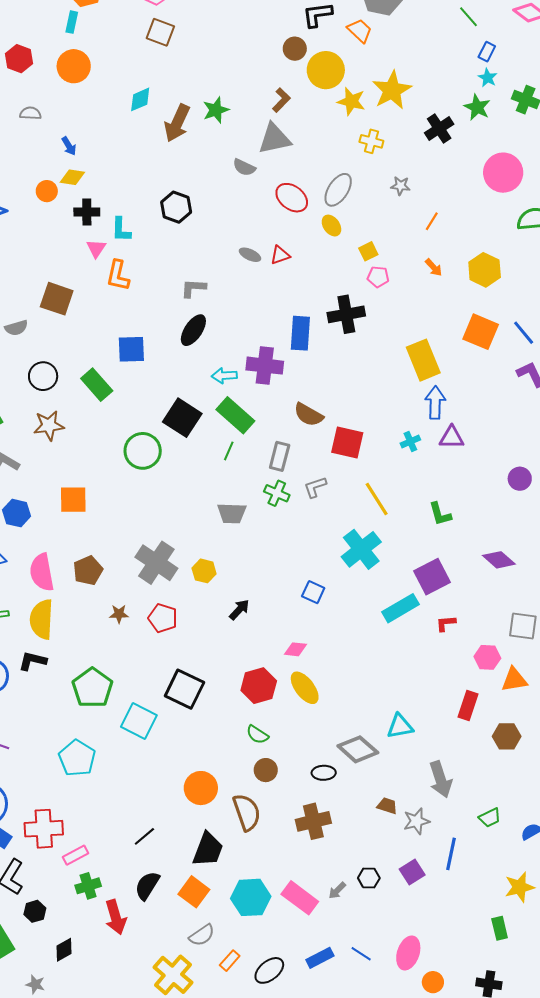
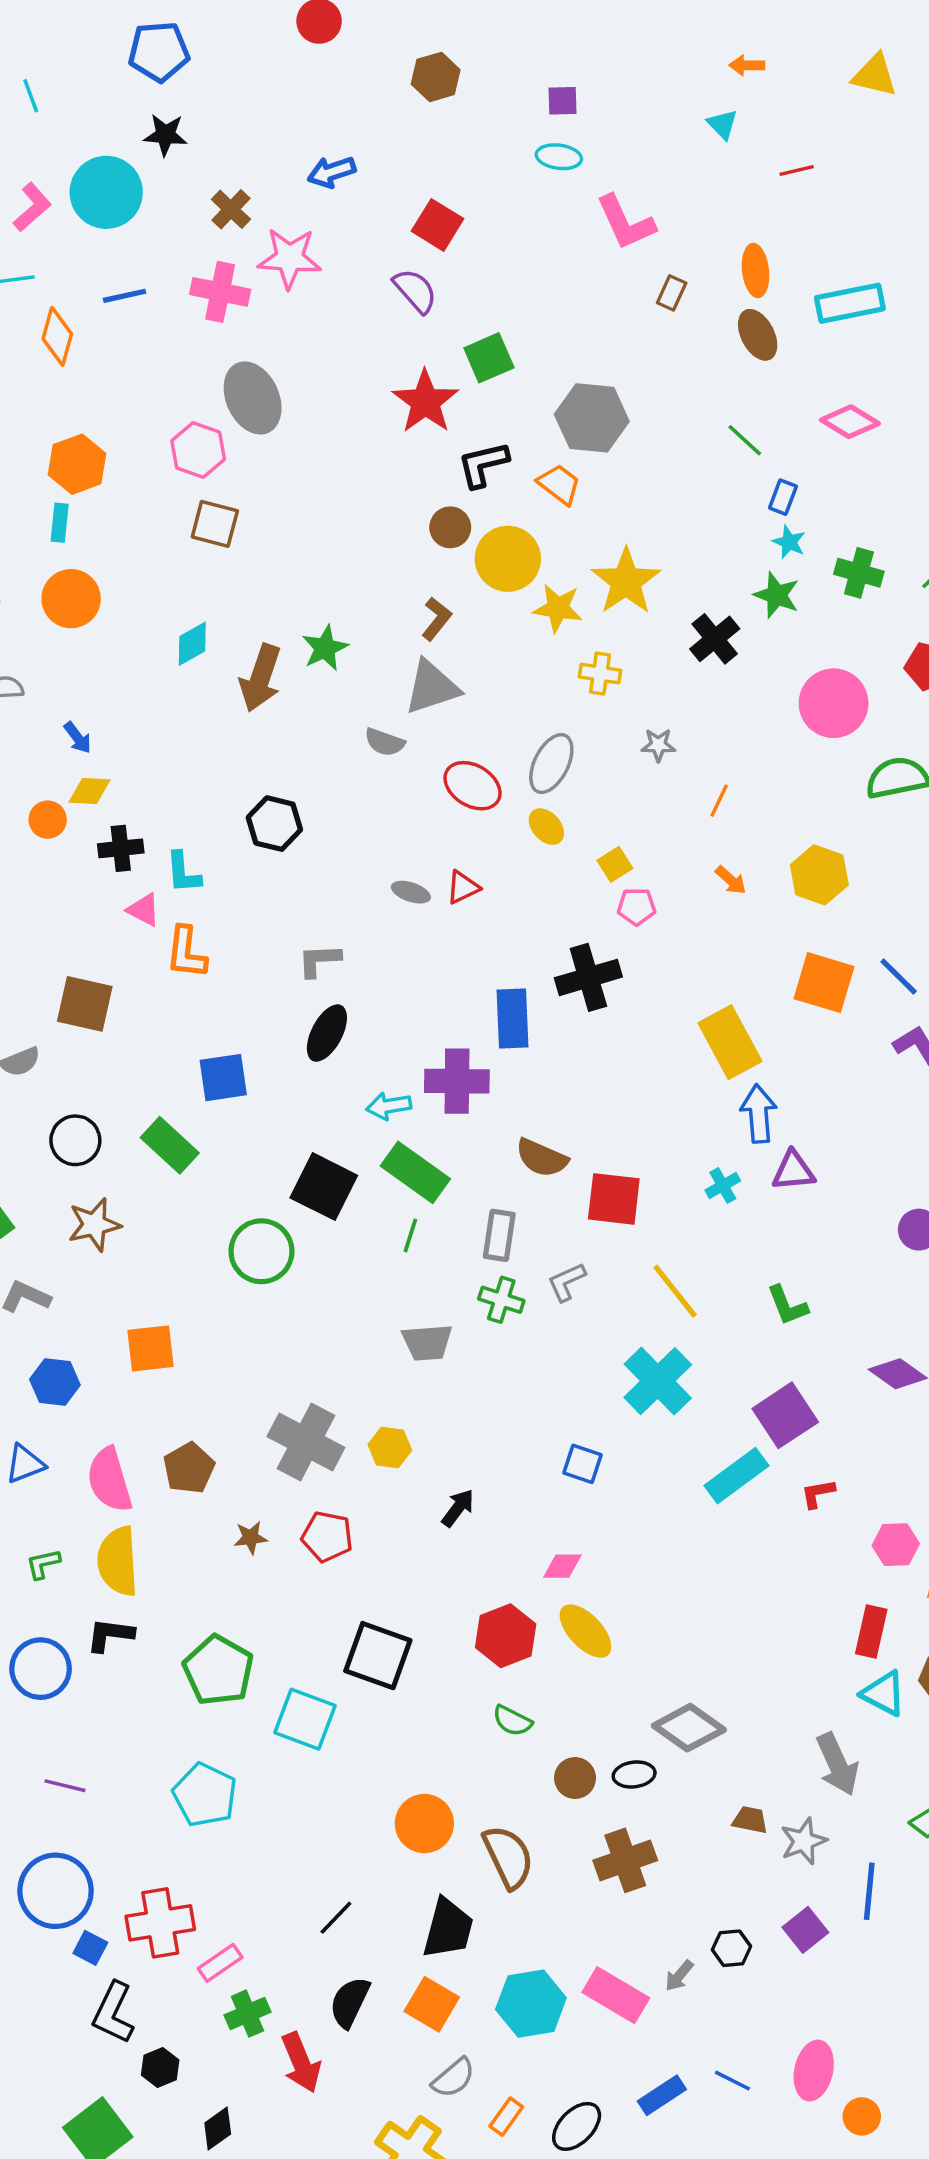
pink triangle: (96, 248) -> (144, 910), turned -30
cyan triangle: (400, 726) -> (884, 1693), moved, turned 44
brown circle: (266, 770) -> (575, 1778), moved

